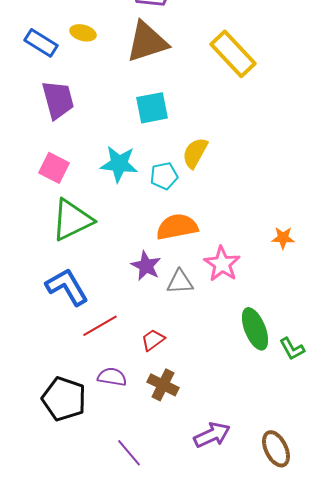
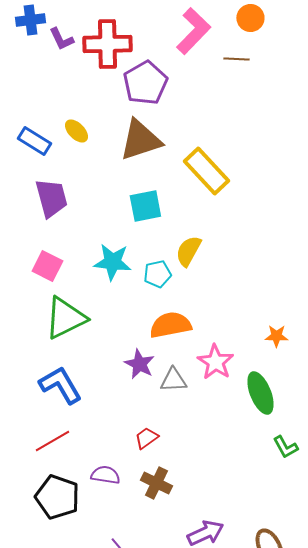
yellow ellipse: (83, 33) -> (76, 131), turned 30
yellow rectangle: (233, 54) -> (206, 171), moved
red line: (100, 326) -> (52, 441), moved
green ellipse: (255, 329) -> (260, 393), moved

